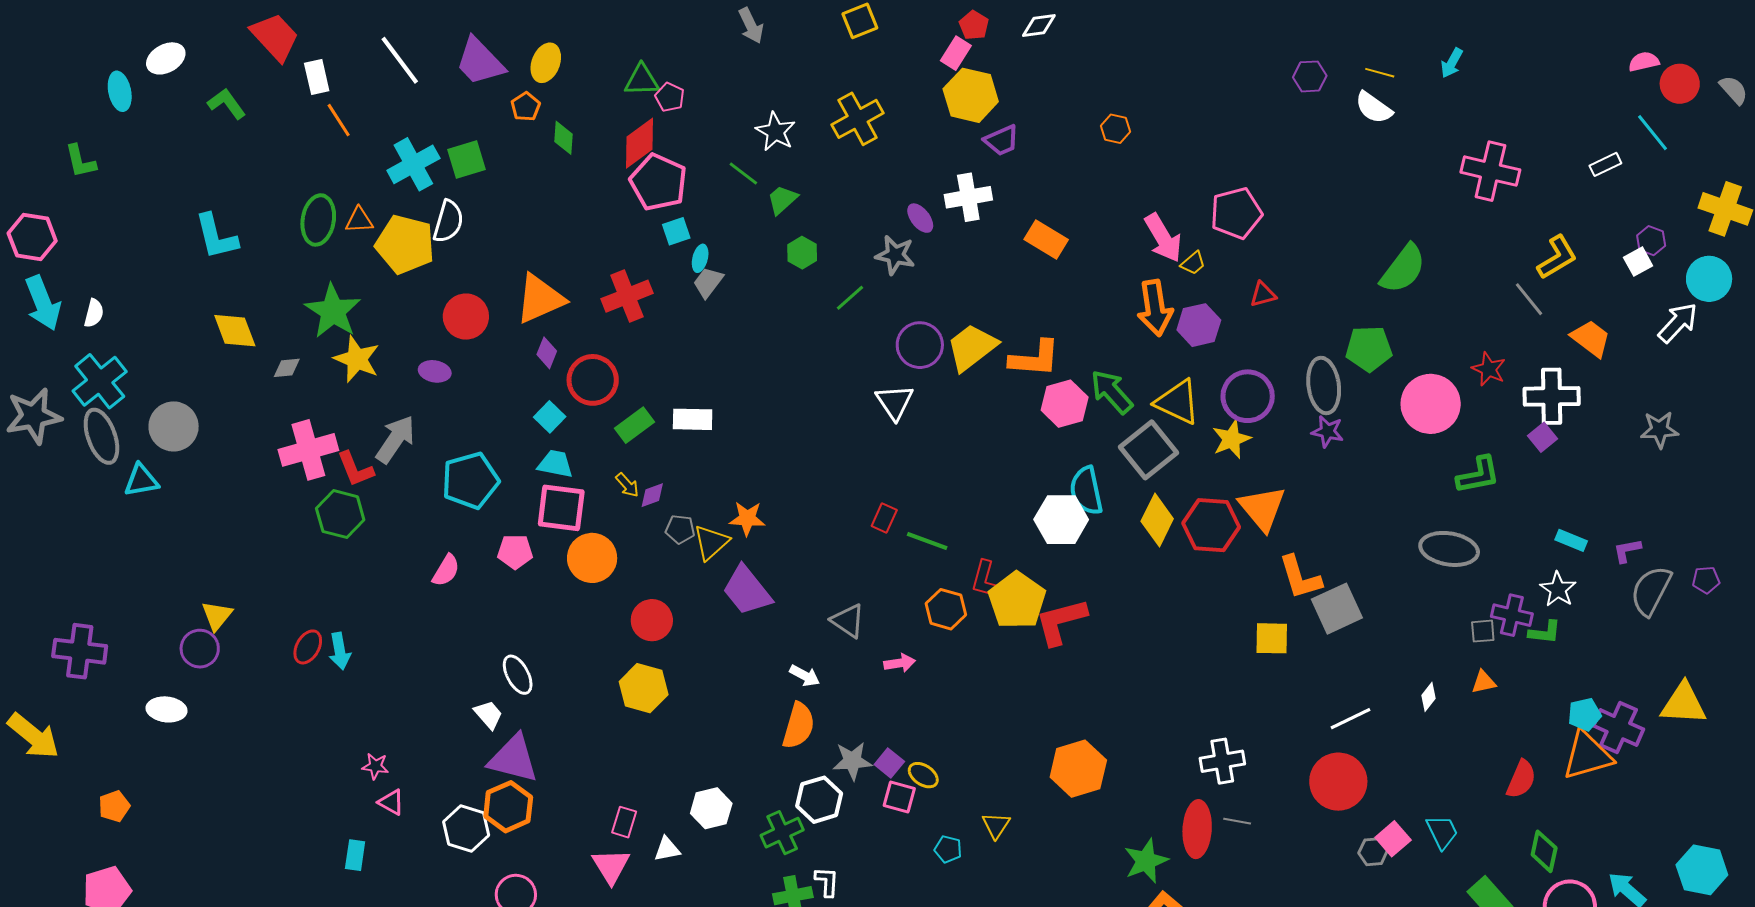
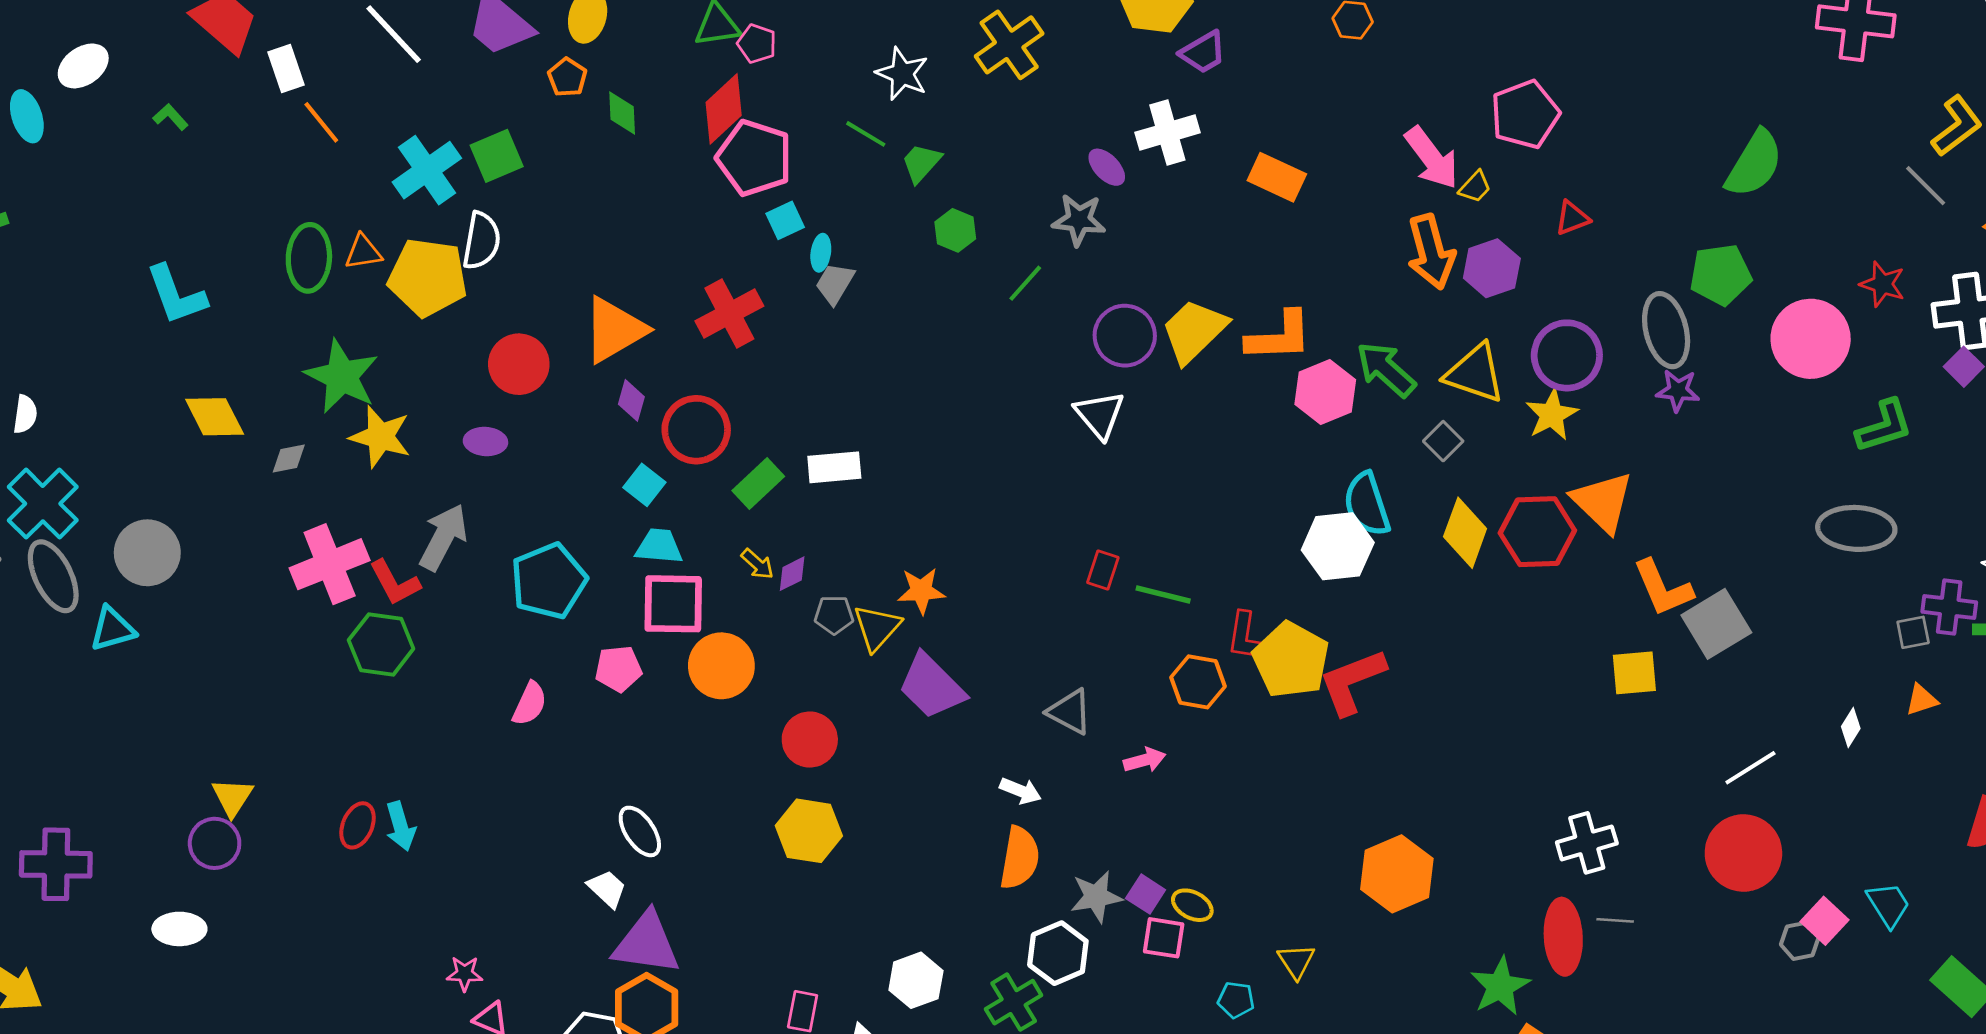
green L-shape: (227, 104) -> (170, 117), size x0.7
gray square: (1148, 450) -> (1443, 441), size x0.5

